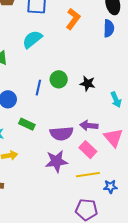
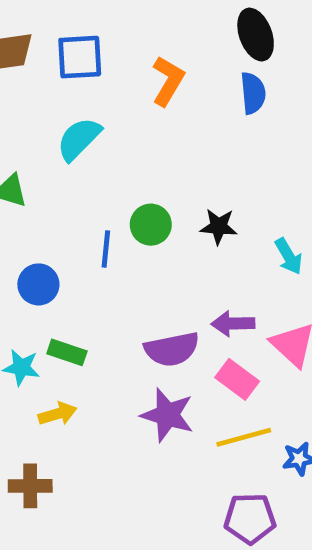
green rectangle: (27, 124) -> (67, 352), moved
purple star: (56, 161) -> (167, 415), turned 30

